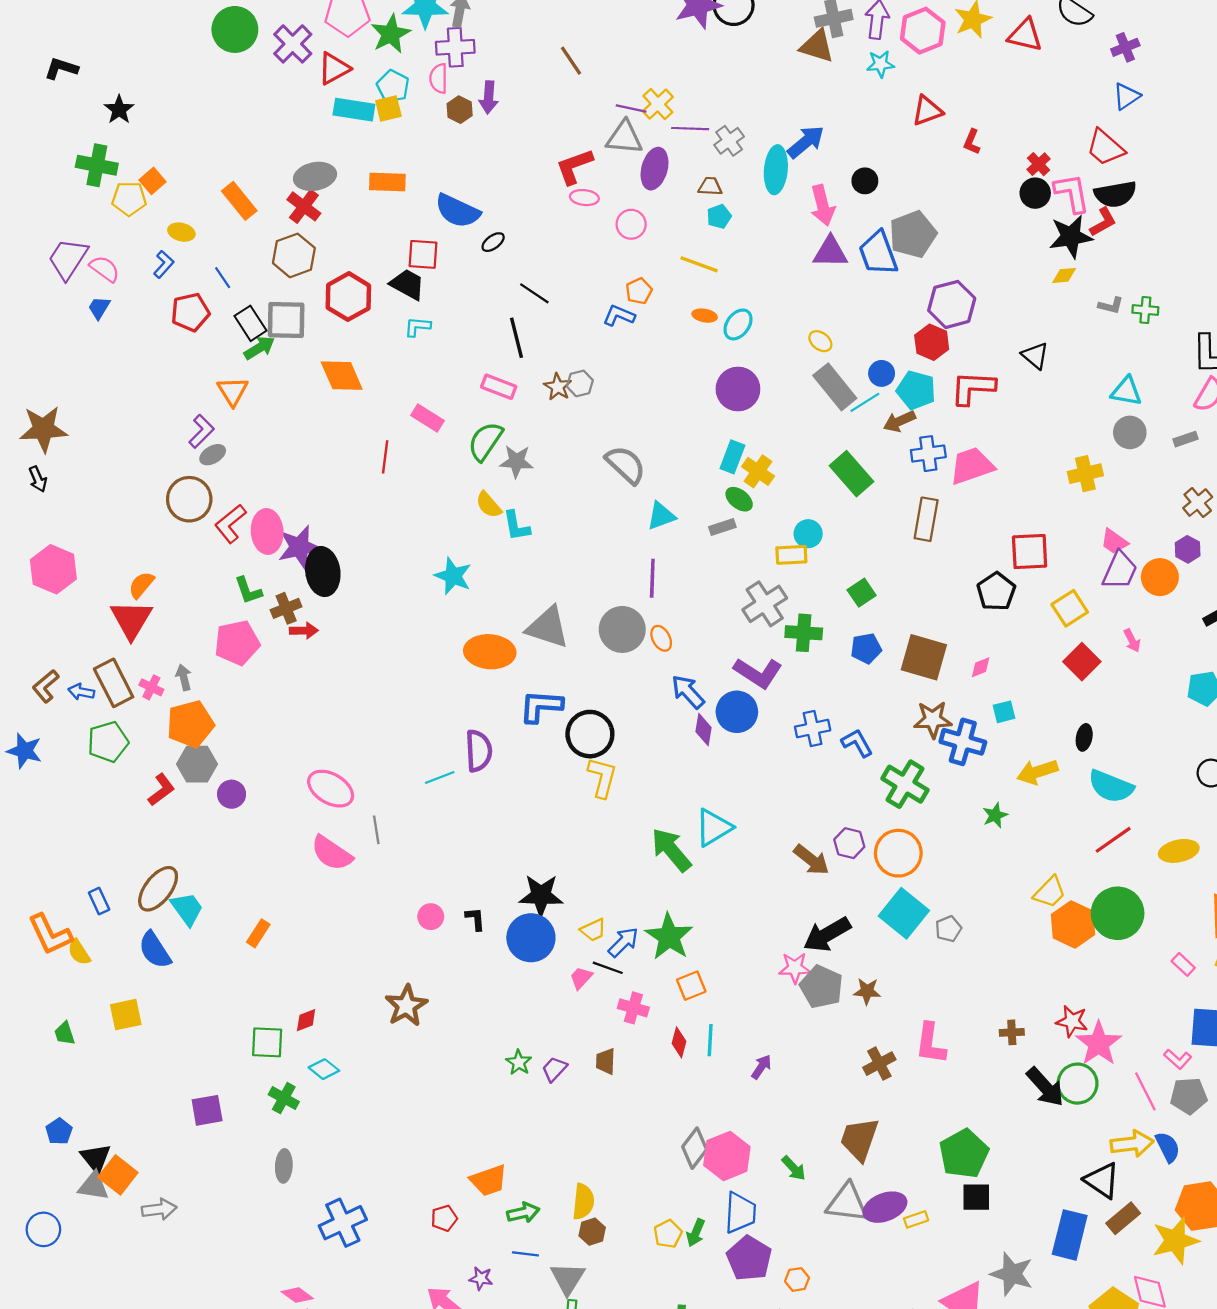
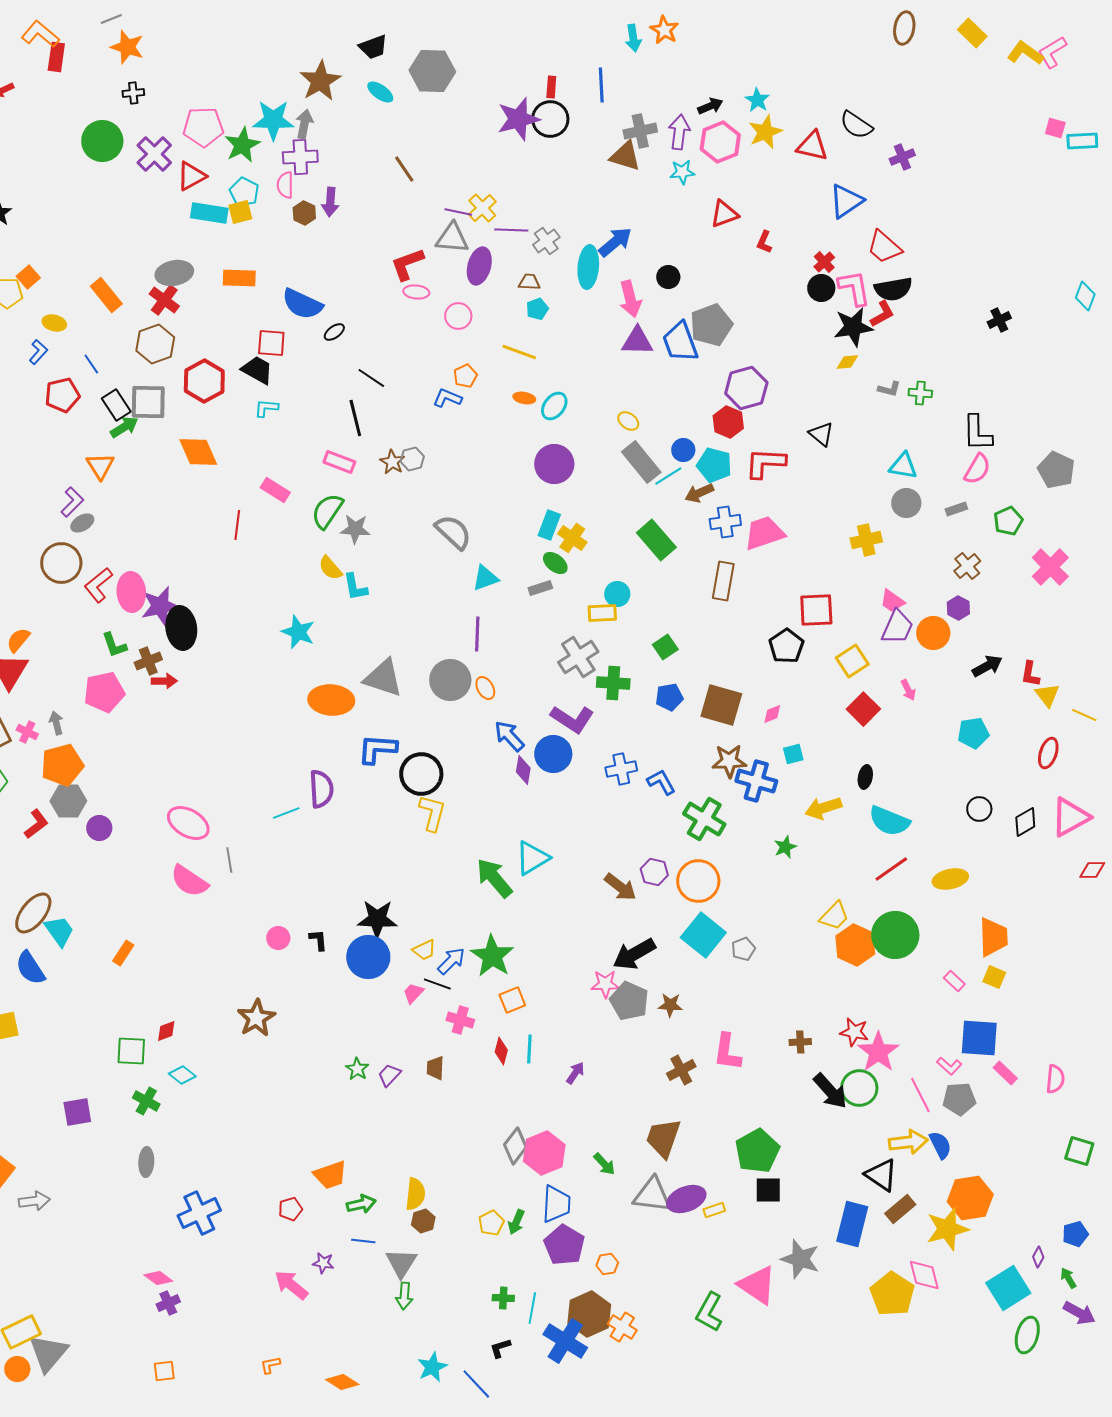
blue triangle: (1126, 96) -> (846, 201), moved, size x1.4

